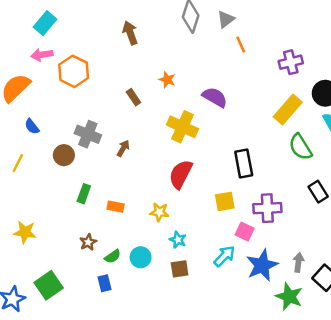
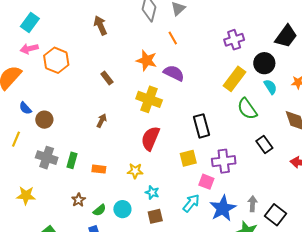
orange line: (241, 45) -> (173, 38), moved
orange star: (167, 80) -> (147, 60), moved, size x1.5
gray cross: (88, 134) -> (47, 158), moved
brown circle: (64, 155) -> (44, 120), moved

